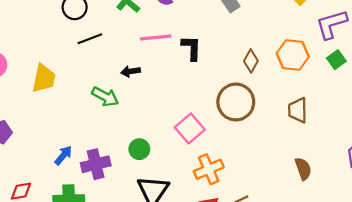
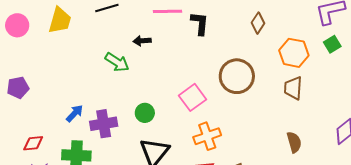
orange hexagon: (293, 55) -> (294, 53), moved
brown diamond: (251, 61) -> (258, 23), moved
yellow trapezoid: (44, 78) -> (60, 20), moved

